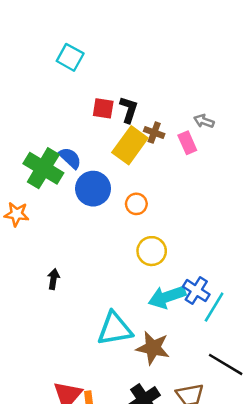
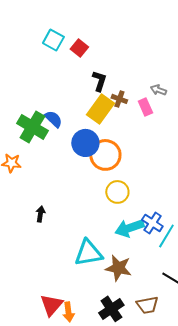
red square: (103, 108) -> (79, 48), moved, turned 30
blue circle: (93, 189) -> (85, 143), moved
orange circle: (136, 204) -> (105, 155), size x1.8

